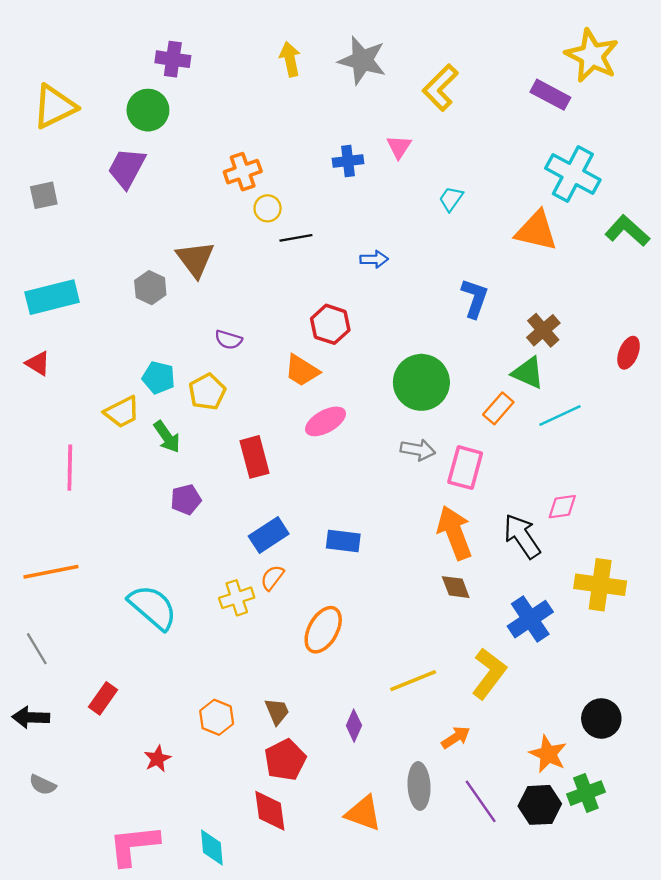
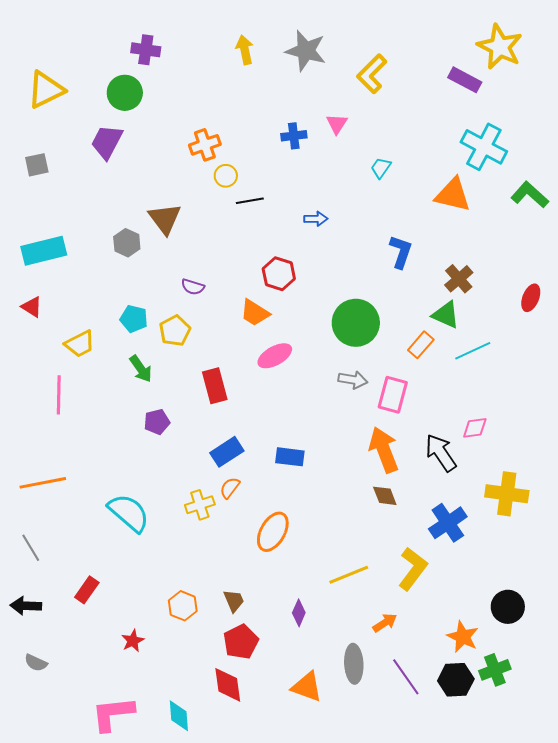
yellow trapezoid: (122, 412) -> (80, 344), moved

